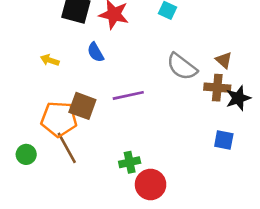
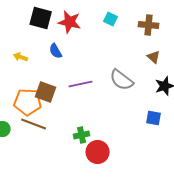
gray semicircle: (182, 67) -> (122, 80), moved
brown cross: (217, 88) -> (149, 25), moved
brown line: (67, 148) -> (34, 124), turned -40

